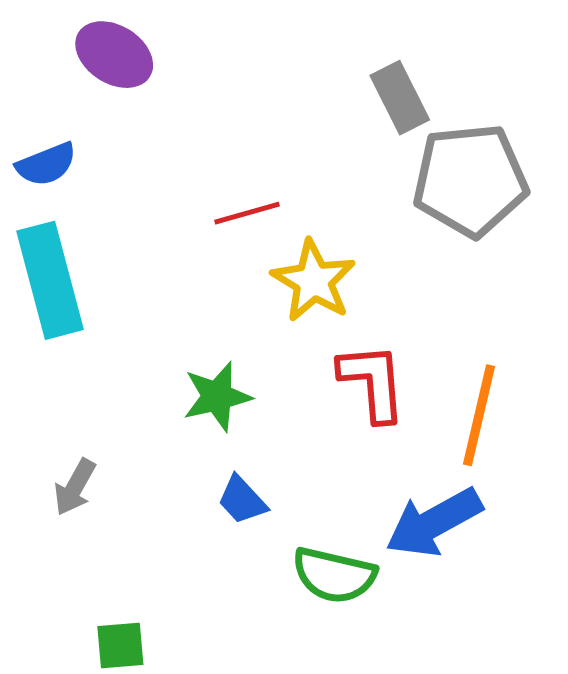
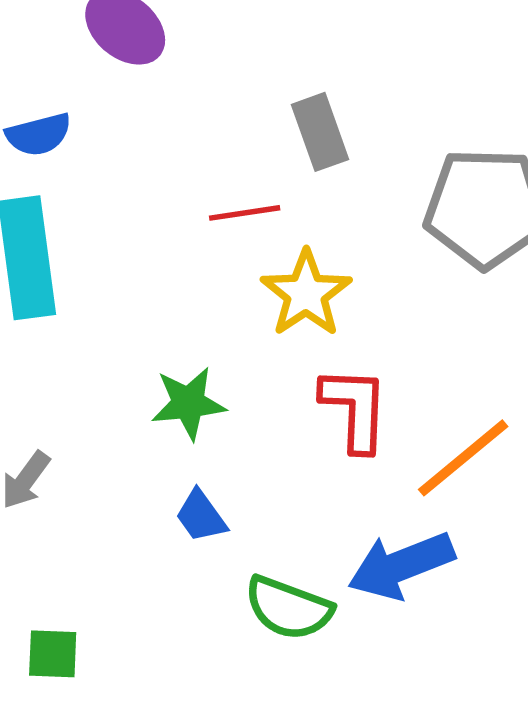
gray rectangle: (400, 98) -> (320, 132), moved
orange line: (479, 415) -> (463, 458), turned 30

